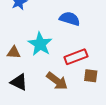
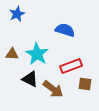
brown triangle: (14, 53) -> (12, 54), moved
black triangle: (19, 82) -> (30, 79), moved

